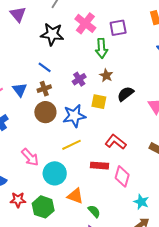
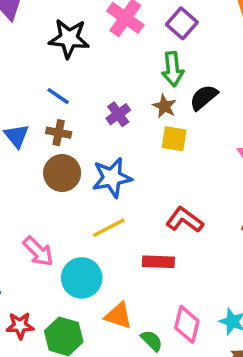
purple square: (118, 28) -> (182, 23), turned -36
green arrow: (102, 48) -> (173, 69), moved
brown cross: (44, 89) -> (59, 133), turned 32
black semicircle: (125, 94) -> (204, 97), moved
yellow square: (99, 102) -> (174, 139), moved
pink diamond: (122, 176) -> (187, 324), moved

